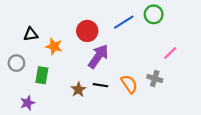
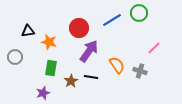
green rectangle: (42, 75) -> (51, 68), moved
orange semicircle: (129, 84) -> (117, 65), moved
purple star: (27, 103) -> (43, 93), moved

